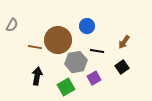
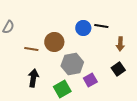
brown circle: (58, 40) -> (54, 42), size x0.7
brown arrow: (124, 42) -> (120, 44), turned -32
black line: (97, 51) -> (101, 26), moved

